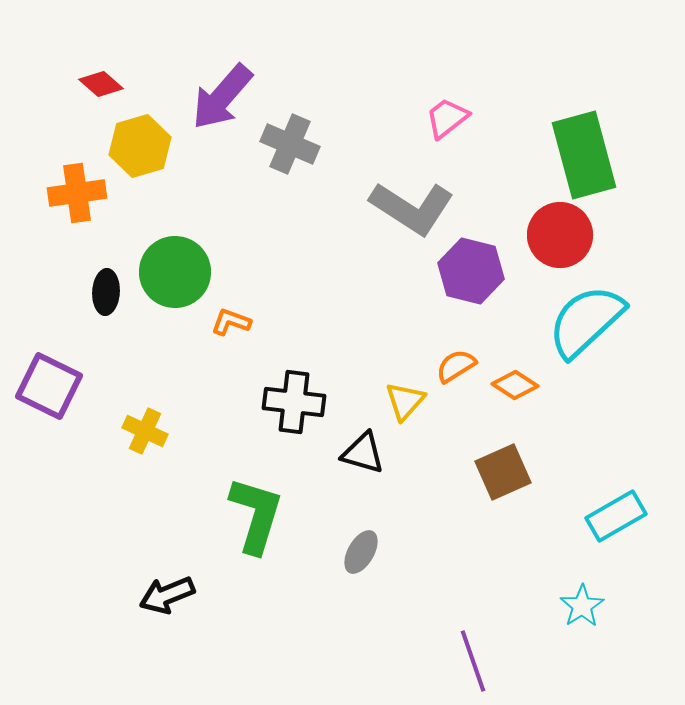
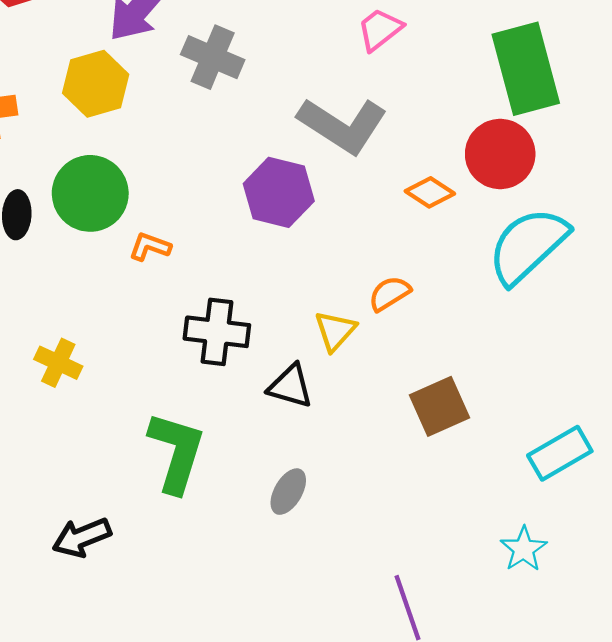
yellow hexagon: (140, 146) -> (96, 84), moved
purple hexagon: (471, 271) -> (279, 192), moved
orange diamond: (515, 385) -> (430, 192), moved

